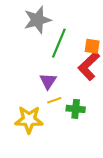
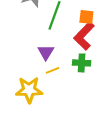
green cross: (76, 109) -> (82, 63), moved

